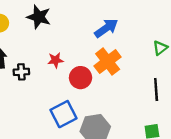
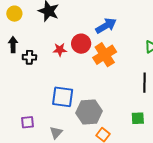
red circle: (81, 78) -> (81, 44), moved
blue square: (63, 114) -> (63, 97), turned 30

